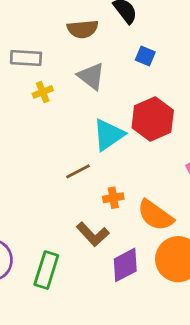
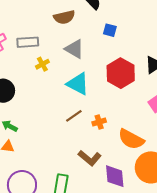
cyan triangle: (109, 135) -> (78, 84), moved, turned -50
orange cross: (113, 198) -> (99, 122), moved
purple diamond: (125, 265) -> (115, 176), turned -60

